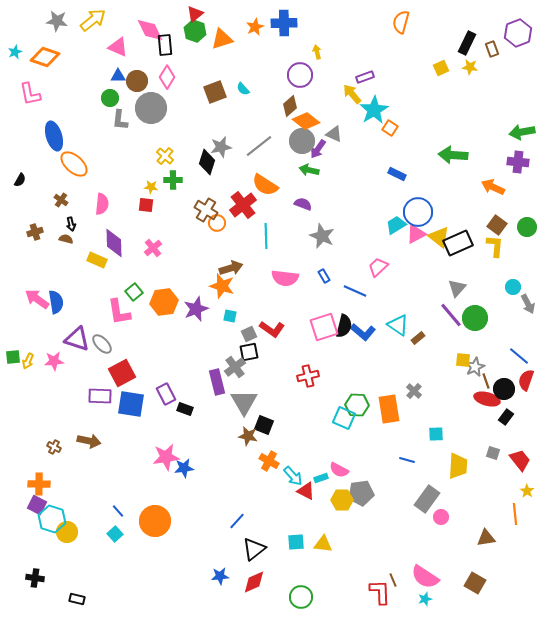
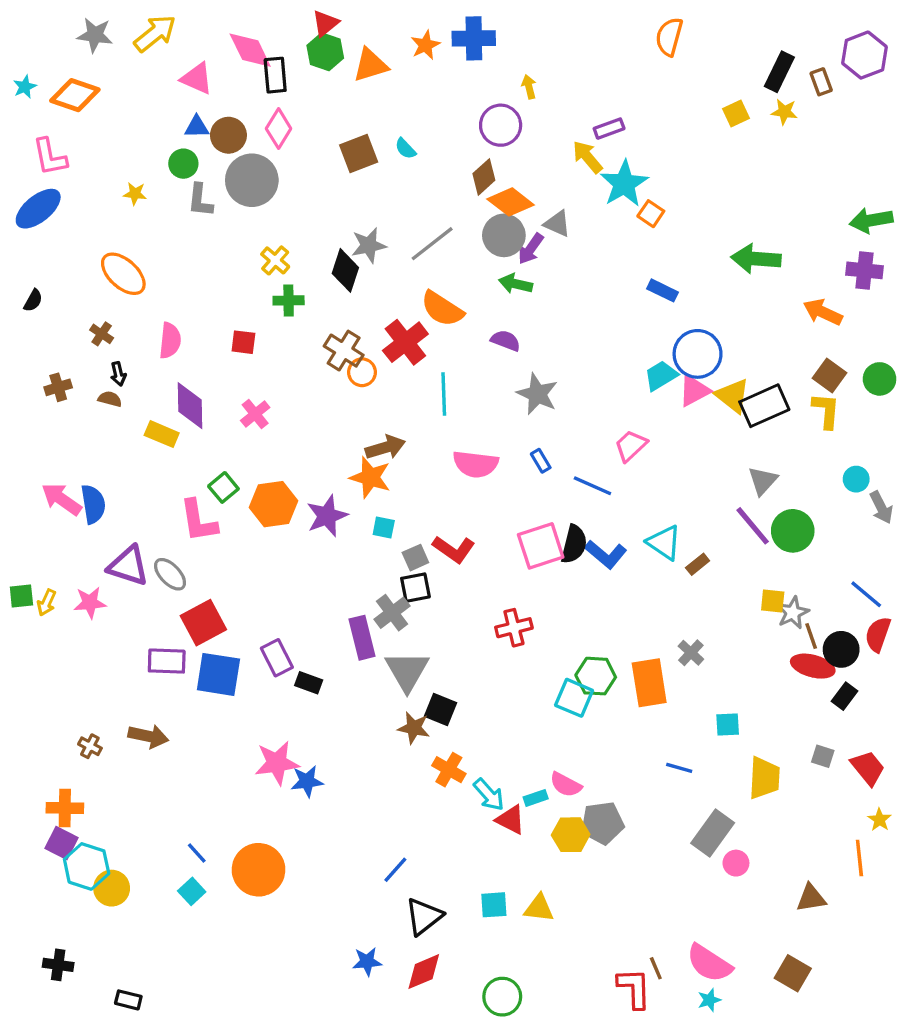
blue ellipse: (54, 136) -> (38, 209), moved, turned 68
yellow star: (151, 187) -> (135, 194), moved

